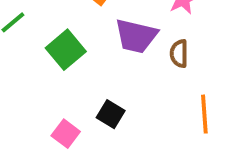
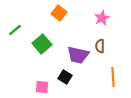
purple trapezoid: (136, 36) -> (78, 55), moved
pink square: (66, 134) -> (42, 87), turned -32

